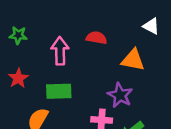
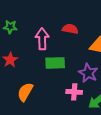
green rectangle: (59, 91) -> (55, 63), moved

